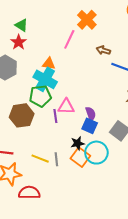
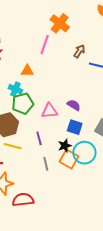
brown arrow: (103, 50) -> (79, 51), turned 112
cyan cross: (45, 79) -> (15, 89), moved, size x0.6
purple semicircle: (91, 114) -> (74, 105), moved, turned -32
purple line: (55, 116) -> (39, 138), moved
yellow line: (40, 159) -> (13, 146), moved

